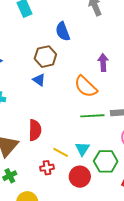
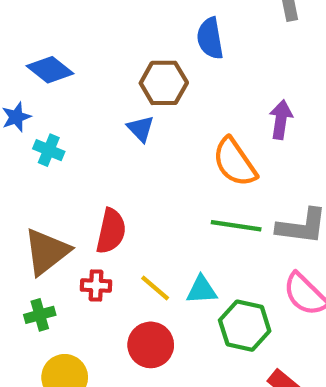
cyan triangle: (82, 149) -> (202, 290), turned 42
red cross: (47, 168) -> (96, 285), moved
red circle: (80, 177) -> (151, 345), moved

